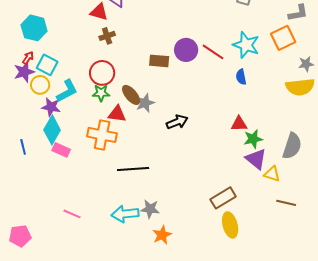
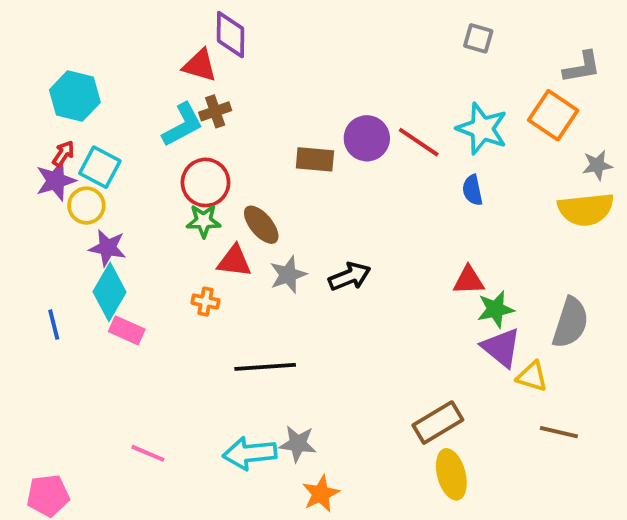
orange square: (283, 38) -> (553, 115), turned -30
cyan L-shape: (67, 91) -> (182, 125), moved
gray star: (145, 103) -> (288, 275), moved
orange cross: (102, 135) -> (206, 302), size x0.5

